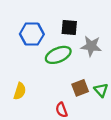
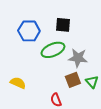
gray star: (91, 46) -> (78, 58), moved
yellow semicircle: (20, 91) -> (18, 83), turned -84

